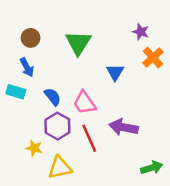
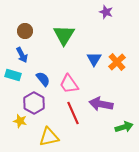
purple star: (141, 32) -> (106, 12), moved
orange cross: (153, 58) -> (117, 62), moved
purple hexagon: (57, 126) -> (34, 103), moved
yellow star: (34, 148) -> (20, 121), moved
green arrow: (152, 168) -> (124, 127), moved

